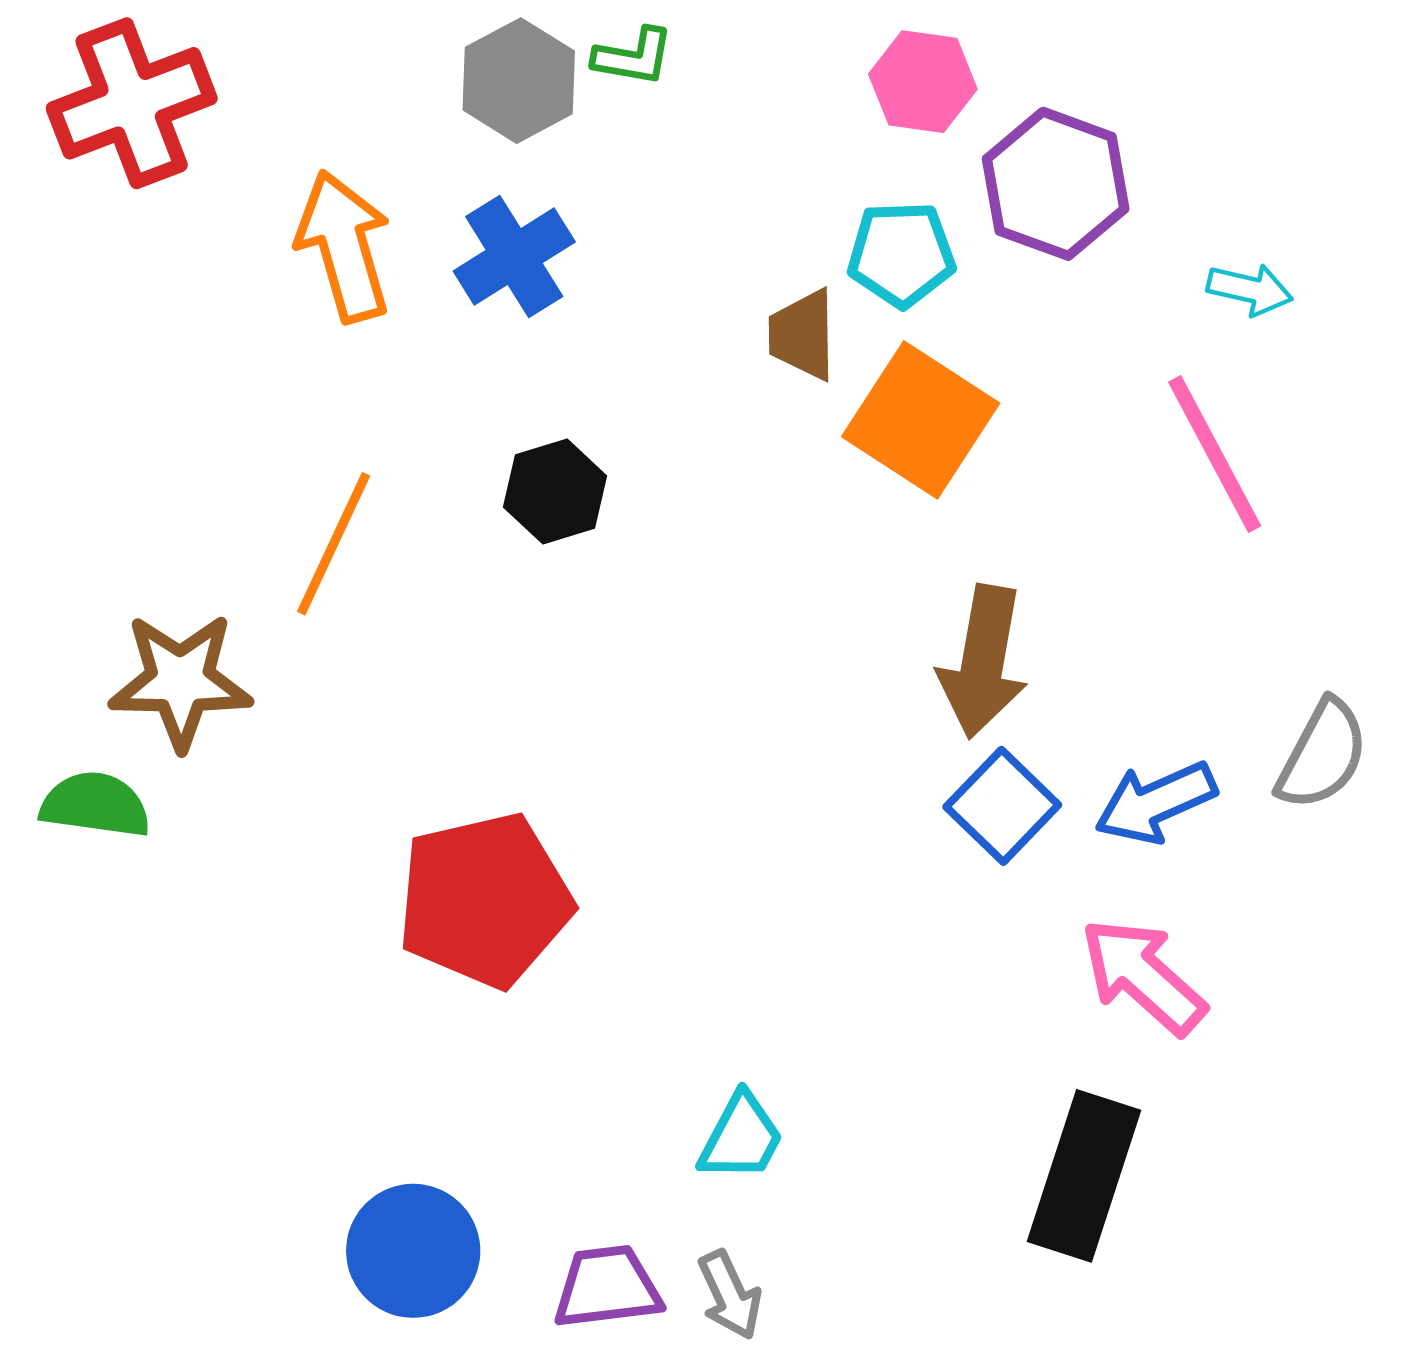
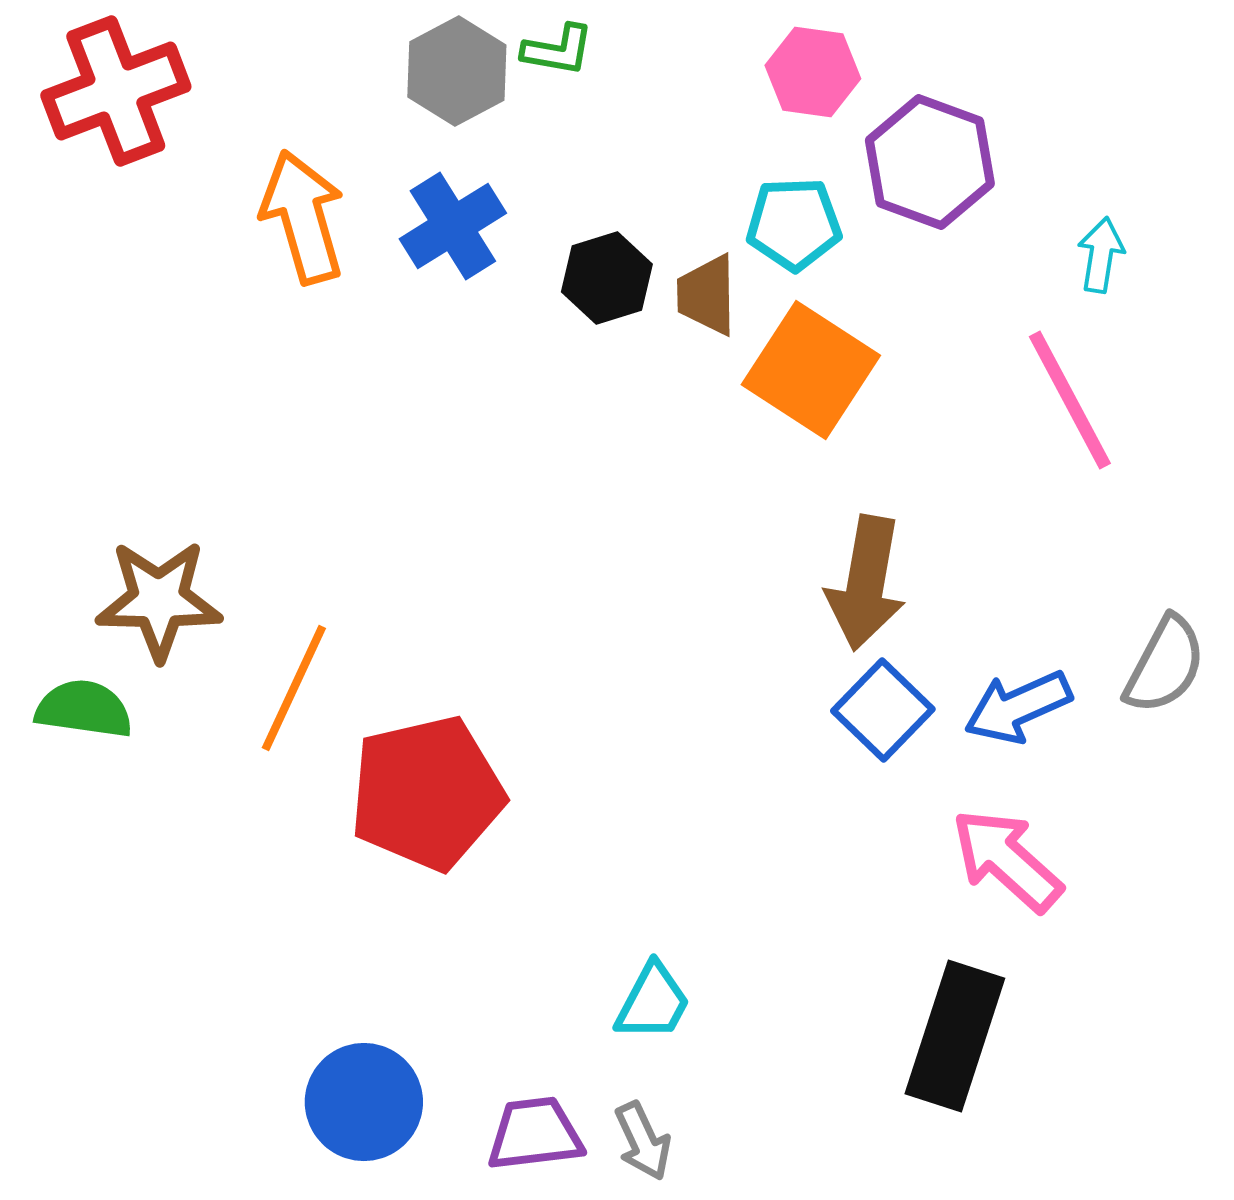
cyan arrow: (1250, 289) -> (1101, 255), turned -94
black hexagon: (555, 491) -> (607, 278), moved
orange line: (334, 544) -> (294, 688), moved

